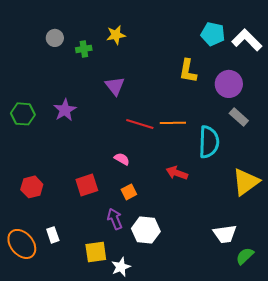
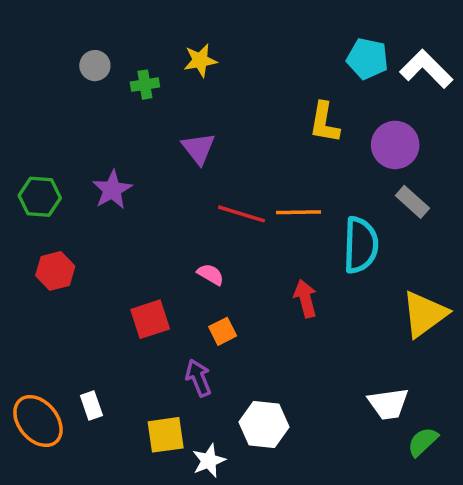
red arrow: (177, 173) -> (305, 299), turned 55
red hexagon: (32, 187) -> (55, 271), moved
white hexagon: (146, 230) -> (264, 424), moved

